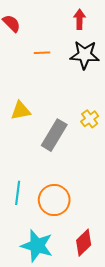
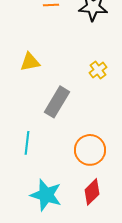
gray rectangle: (54, 135) -> (57, 102), moved
orange circle: (54, 200) -> (90, 150), moved

